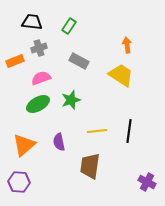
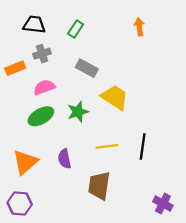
orange arrow: (127, 45) -> (139, 27), moved
yellow trapezoid: (121, 75) -> (115, 97), moved

